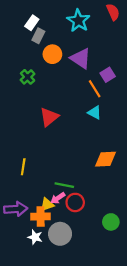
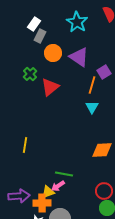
orange line: (95, 89) -> (92, 85), turned 48
cyan triangle: (95, 113) -> (92, 107), turned 32
red triangle: (49, 117) -> (50, 87), moved
yellow line: (23, 167) -> (25, 145), moved
red circle: (75, 202) -> (104, 191), moved

